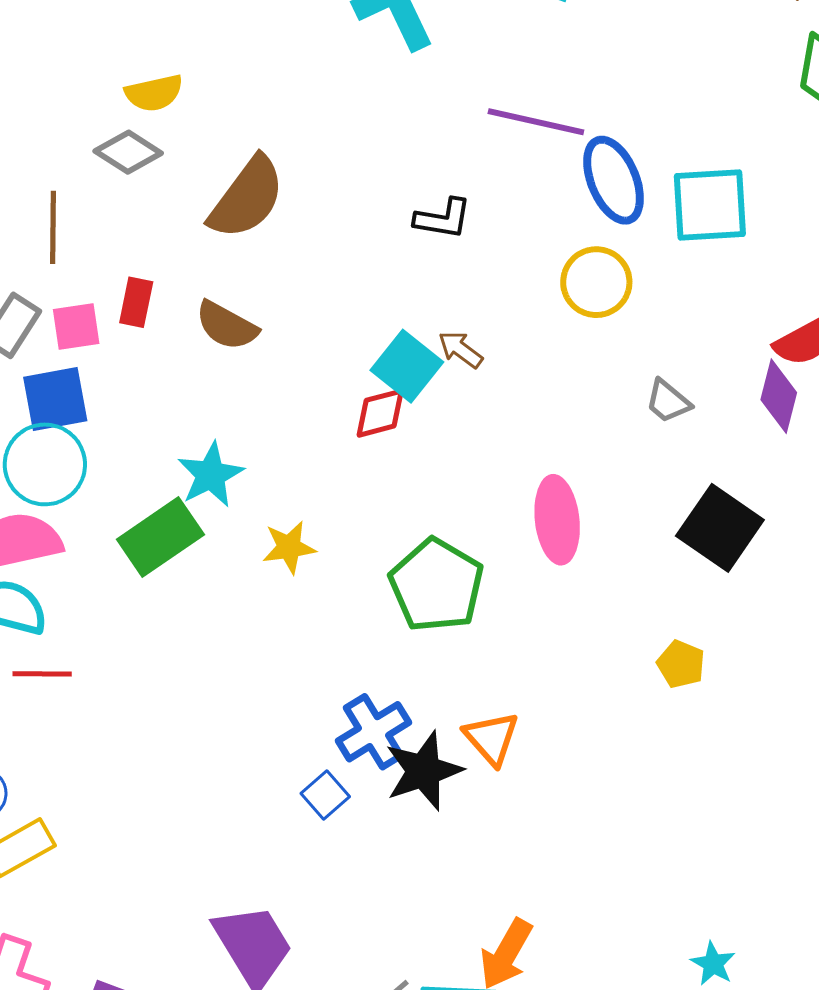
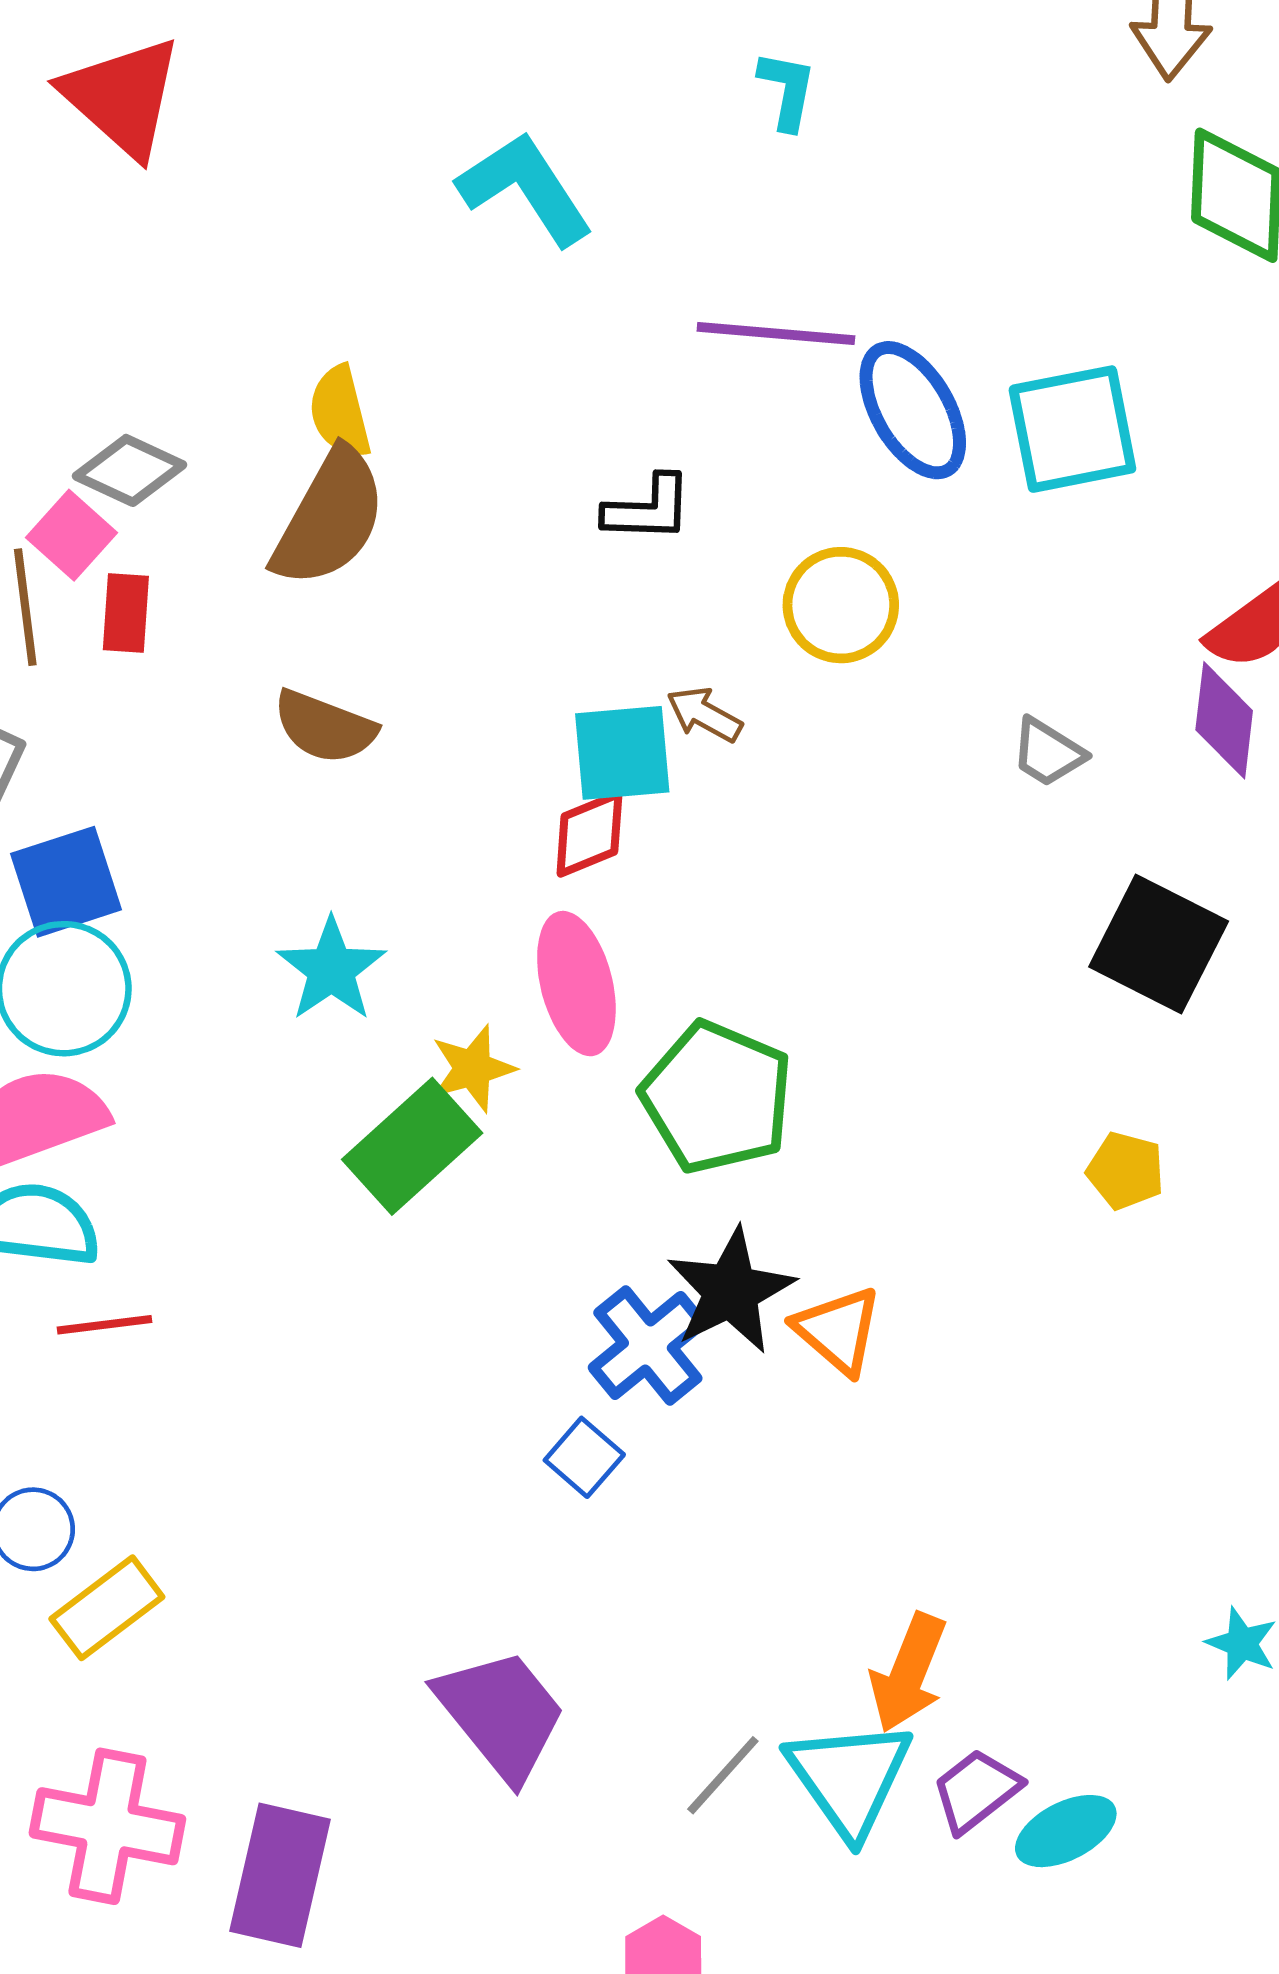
yellow semicircle: (154, 93) -> (340, 412), moved, turned 96
yellow circle: (596, 282) -> (841, 605), moved
red rectangle: (136, 302) -> (126, 613), moved
pink square: (76, 327) -> (71, 535), moved, turned -32
cyan square: (407, 366) -> (622, 753), turned -36
pink ellipse: (557, 520) -> (576, 984), moved
green rectangle: (160, 537) -> (412, 1146), moved
black star: (424, 771) -> (731, 1291), moved

